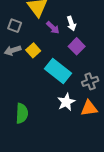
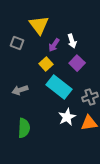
purple arrow: (53, 28) -> (54, 45), turned 80
gray arrow: (13, 50) -> (20, 90), moved
yellow square: (33, 50) -> (46, 64), moved

